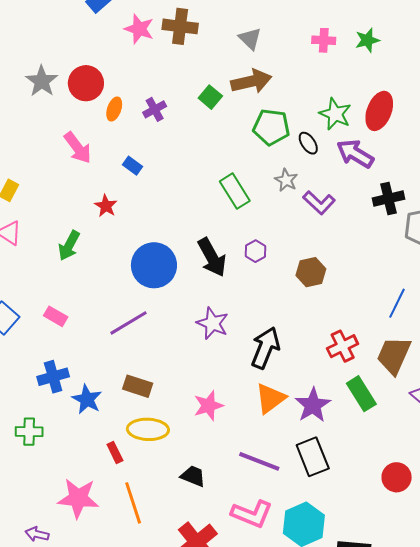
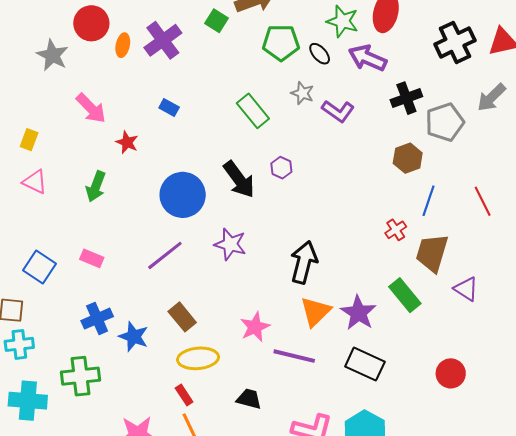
gray star: (42, 81) -> (52, 55), moved
purple cross: (155, 109) -> (163, 40), size x1.6
pink arrow: (78, 148) -> (91, 108), moved
blue rectangle: (132, 166) -> (169, 107), moved
brown hexagon: (311, 272) -> (408, 158), moved
purple star: (213, 323) -> (230, 244), moved
red cross: (343, 346) -> (396, 230), moved, size x0.7
brown rectangle: (138, 386) -> (182, 317), turned 40
green cross: (29, 432) -> (80, 376), size x1.4
red rectangle: (115, 452) -> (184, 395), moved
black rectangle: (313, 457) -> (365, 364), turned -36
purple line: (259, 461) -> (294, 356), moved

